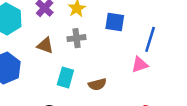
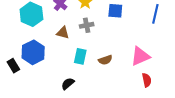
blue line: (150, 39) -> (155, 14), moved
pink triangle: (140, 65) -> (140, 56), moved, size x1.5

